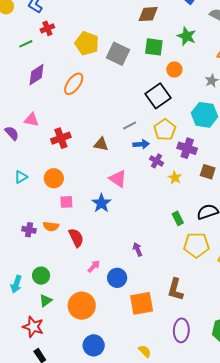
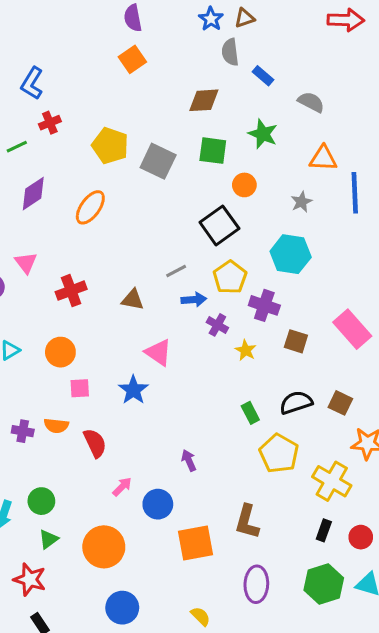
pink triangle: (31, 120) -> (26, 263), turned 42
yellow pentagon: (196, 245) -> (279, 454), turned 30

